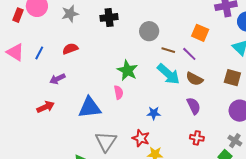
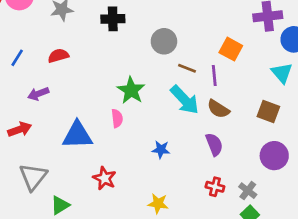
purple line: (189, 54) -> (214, 76), turned 35
red star: (141, 138) -> (104, 178), moved
gray triangle: (106, 141) -> (33, 177), moved
gray cross: (235, 141) -> (248, 191), moved

